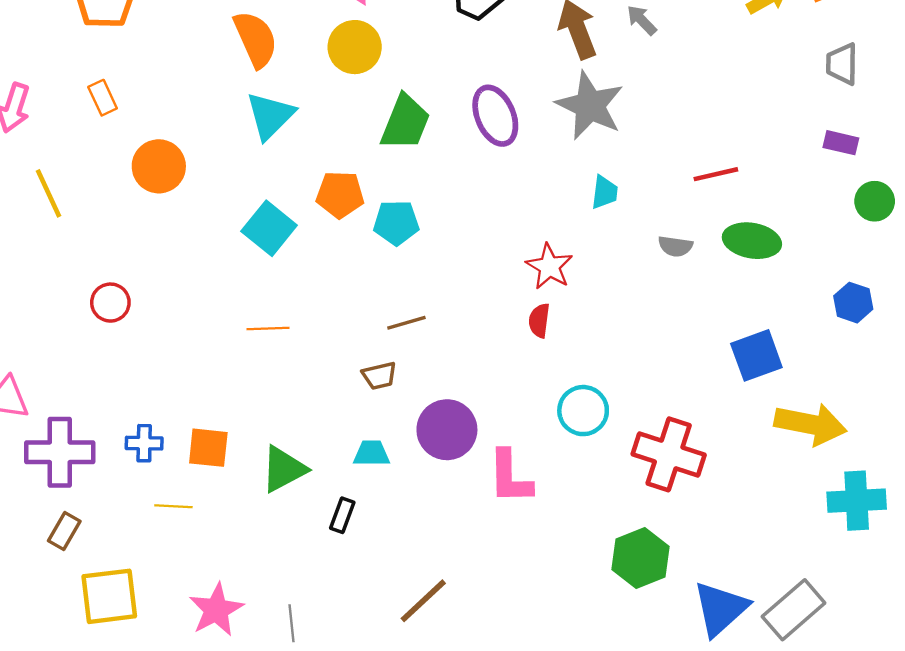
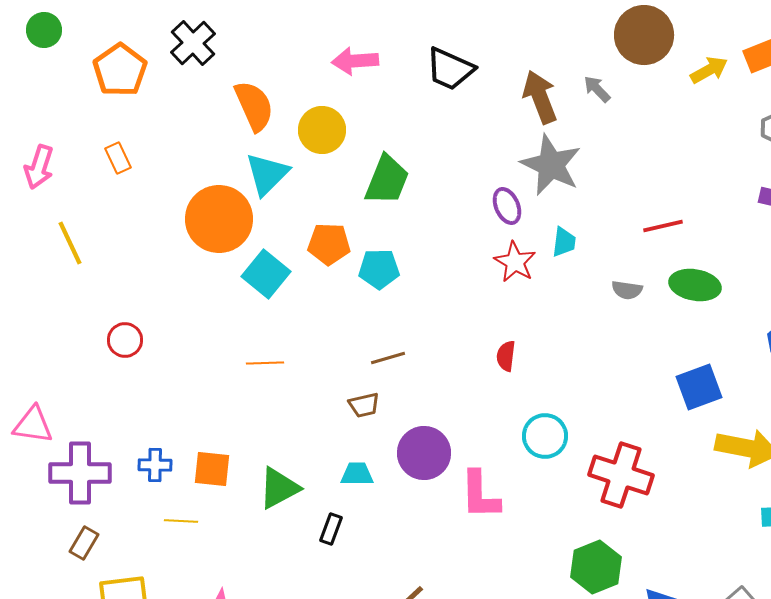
yellow circle: (355, 47) -> (322, 130), moved
purple ellipse: (495, 116) -> (507, 206), moved, size x0.7
orange circle: (159, 166) -> (219, 219), moved, size x1.4
red star: (549, 267) -> (515, 262), moved

